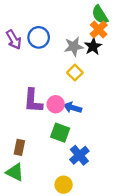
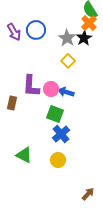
gray star: (74, 46) -> (67, 38), turned -30
brown rectangle: (19, 147) -> (12, 103), moved
blue cross: (79, 155) -> (61, 134), moved
green triangle: (15, 172) -> (24, 155), moved

